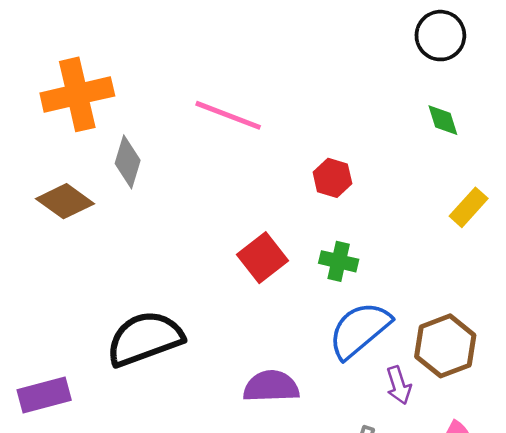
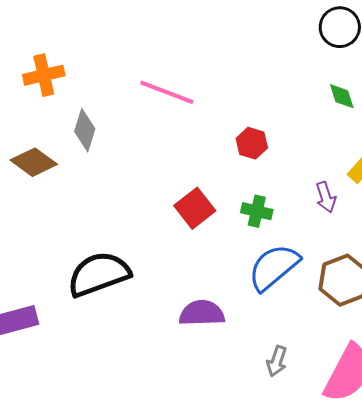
orange cross: (77, 94) -> (44, 75), size x0.7
purple arrow: (399, 385) -> (326, 197), moved

